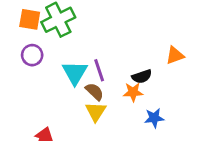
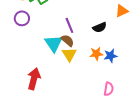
cyan triangle: (75, 73) -> (54, 43), moved
orange star: (133, 92) -> (96, 54), moved

